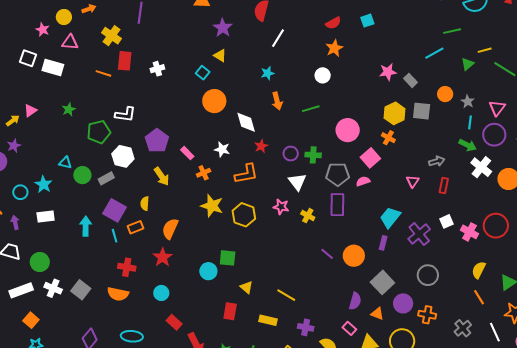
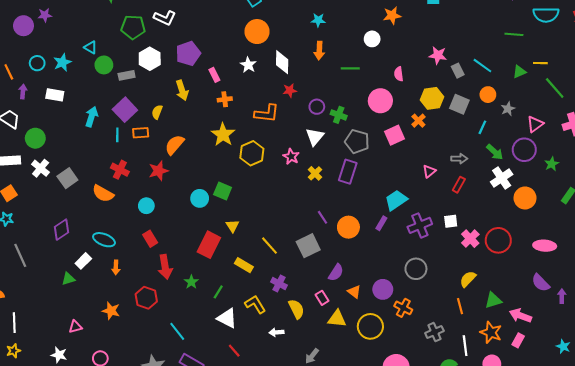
cyan line: (434, 53) -> (482, 66), moved, turned 48
cyan line: (470, 122) -> (482, 127), moved
white star: (222, 149) -> (248, 65), moved
pink semicircle: (363, 181) -> (399, 74), moved, turned -96
gray square: (382, 282) -> (308, 246), moved
red rectangle: (230, 311) -> (209, 245), size x1.4

